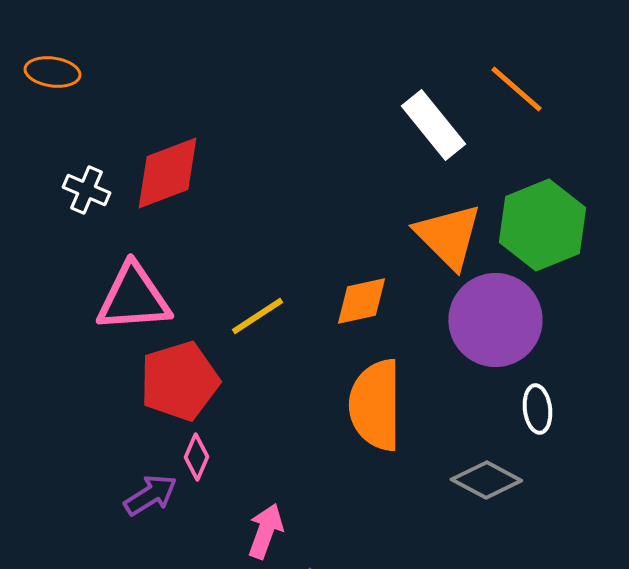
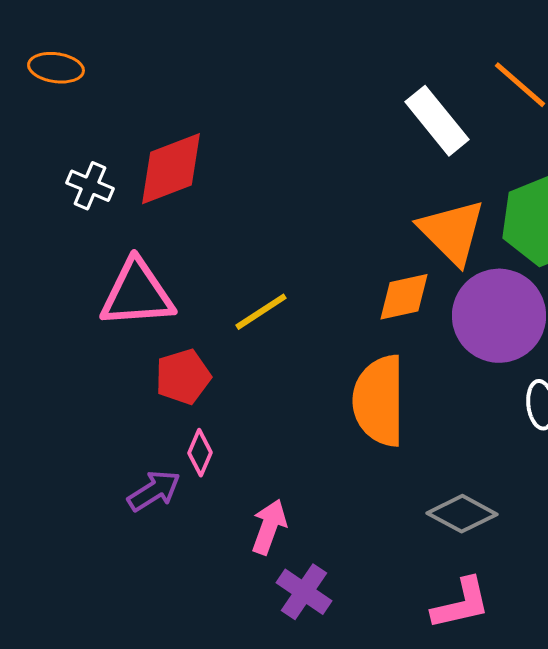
orange diamond: (361, 301) -> (404, 297), moved
red pentagon: (179, 381) -> (183, 377), size x0.7
gray diamond: (486, 480) -> (462, 514), moved

